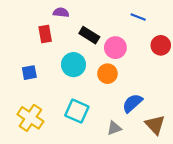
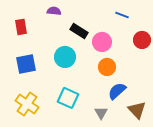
red rectangle: (45, 34) -> (21, 27), moved
blue square: (29, 73) -> (26, 64), size x1.5
orange circle: (107, 74) -> (107, 67), moved
gray triangle: (114, 128) -> (101, 113), turned -40

